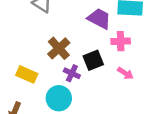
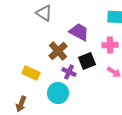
purple trapezoid: (99, 19) -> (79, 32), moved

